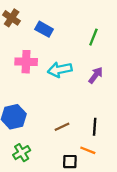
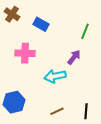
cyan arrow: (60, 70) -> (55, 76), moved
purple arrow: (96, 75) -> (74, 57), moved

